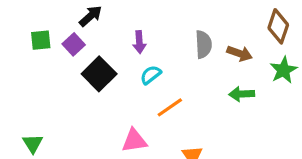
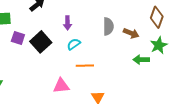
purple square: (74, 44) -> (18, 38), moved, turned -32
green arrow: (242, 94) -> (141, 60), moved
orange line: (170, 107) -> (85, 66), turned 30

